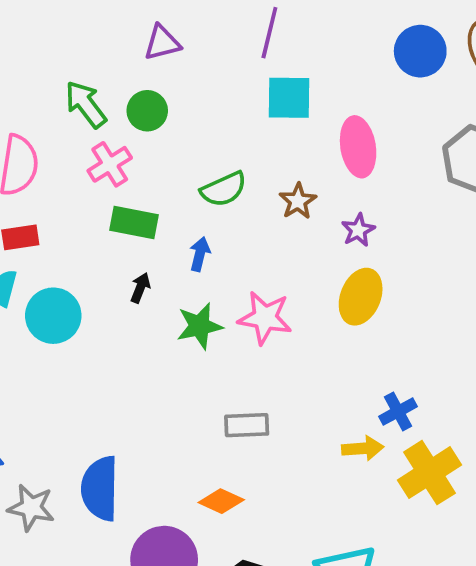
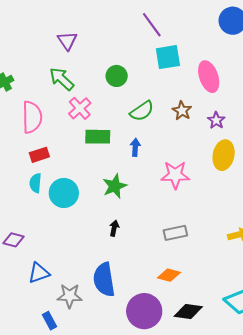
purple line: (269, 33) -> (152, 25), turned -40
purple triangle: (162, 43) -> (67, 41), moved, turned -40
green circle: (147, 111) -> (117, 76), moved
black arrow: (140, 288) -> (114, 228), moved
green star: (200, 326) -> (115, 186), moved

